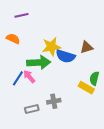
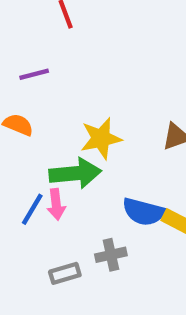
blue semicircle: (65, 56) -> (144, 212), moved
pink arrow: (29, 77) -> (56, 204), turned -144

